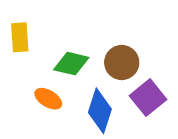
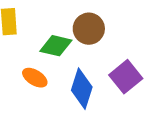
brown circle: (122, 62) -> (89, 29), moved

